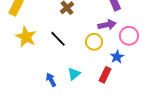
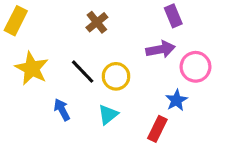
yellow circle: (94, 42) -> (116, 76), moved
cyan triangle: (74, 74) -> (108, 115), moved
blue arrow: (51, 80) -> (62, 110), moved

